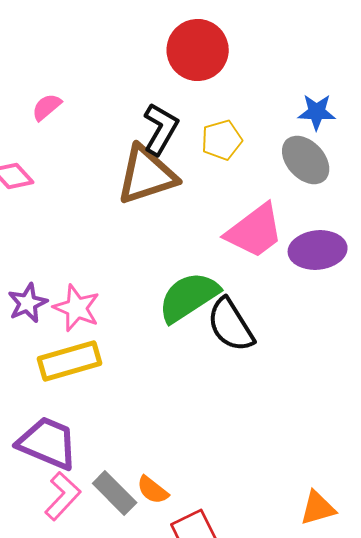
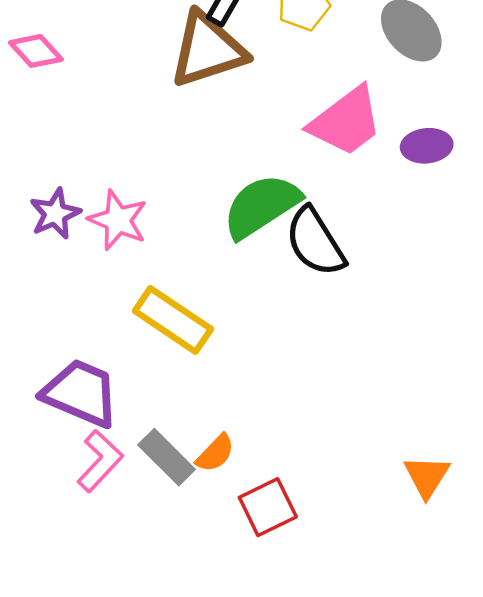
purple ellipse: (318, 250) -> (427, 146), size x0.7
yellow rectangle: (70, 361) -> (173, 320), moved, turned 50
orange semicircle: (153, 490) -> (215, 453), turned -84
orange triangle: (318, 508) -> (427, 476), turned -42

